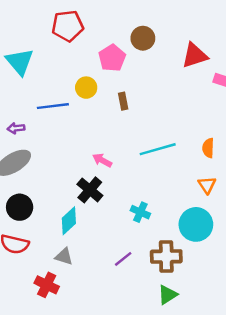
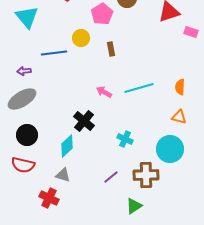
pink arrow: (102, 160) -> (104, 92), moved
orange triangle: (207, 185) -> (179, 117), turned -42
green triangle: (168, 295) -> (134, 206), moved

